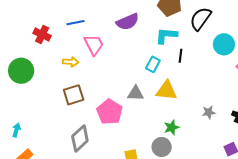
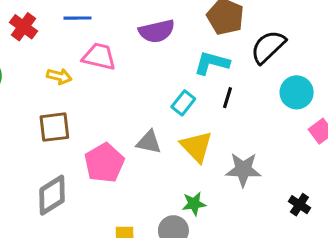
pink trapezoid: (94, 45) -> (99, 57), turned -60
yellow triangle: (166, 91) -> (196, 147), turned 30
gray star: (209, 112) -> (243, 170), moved, size x1.6

